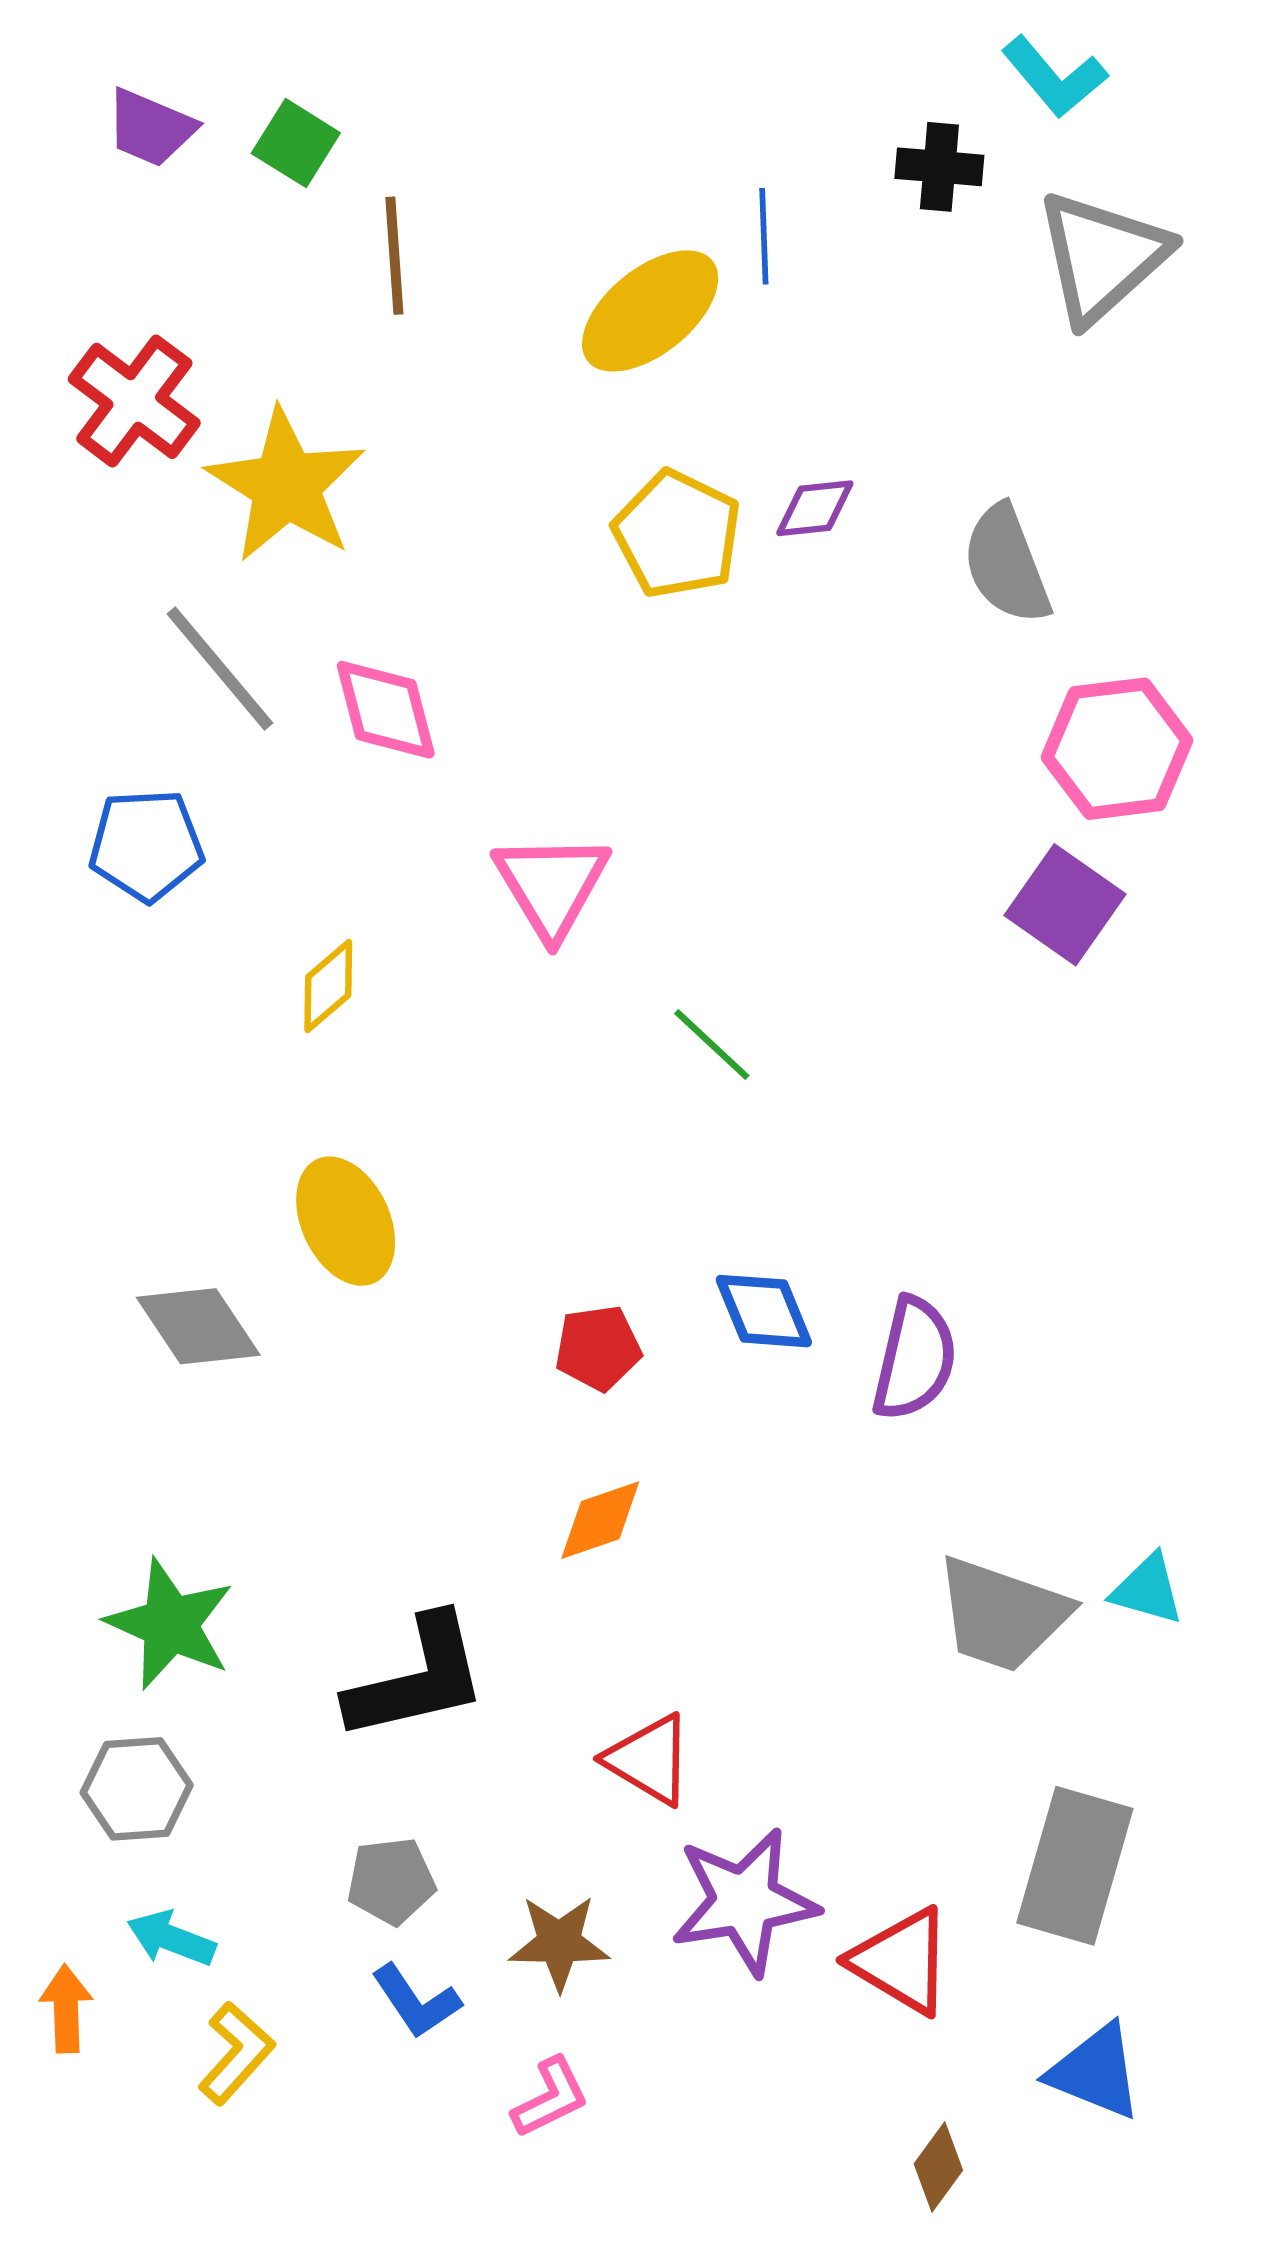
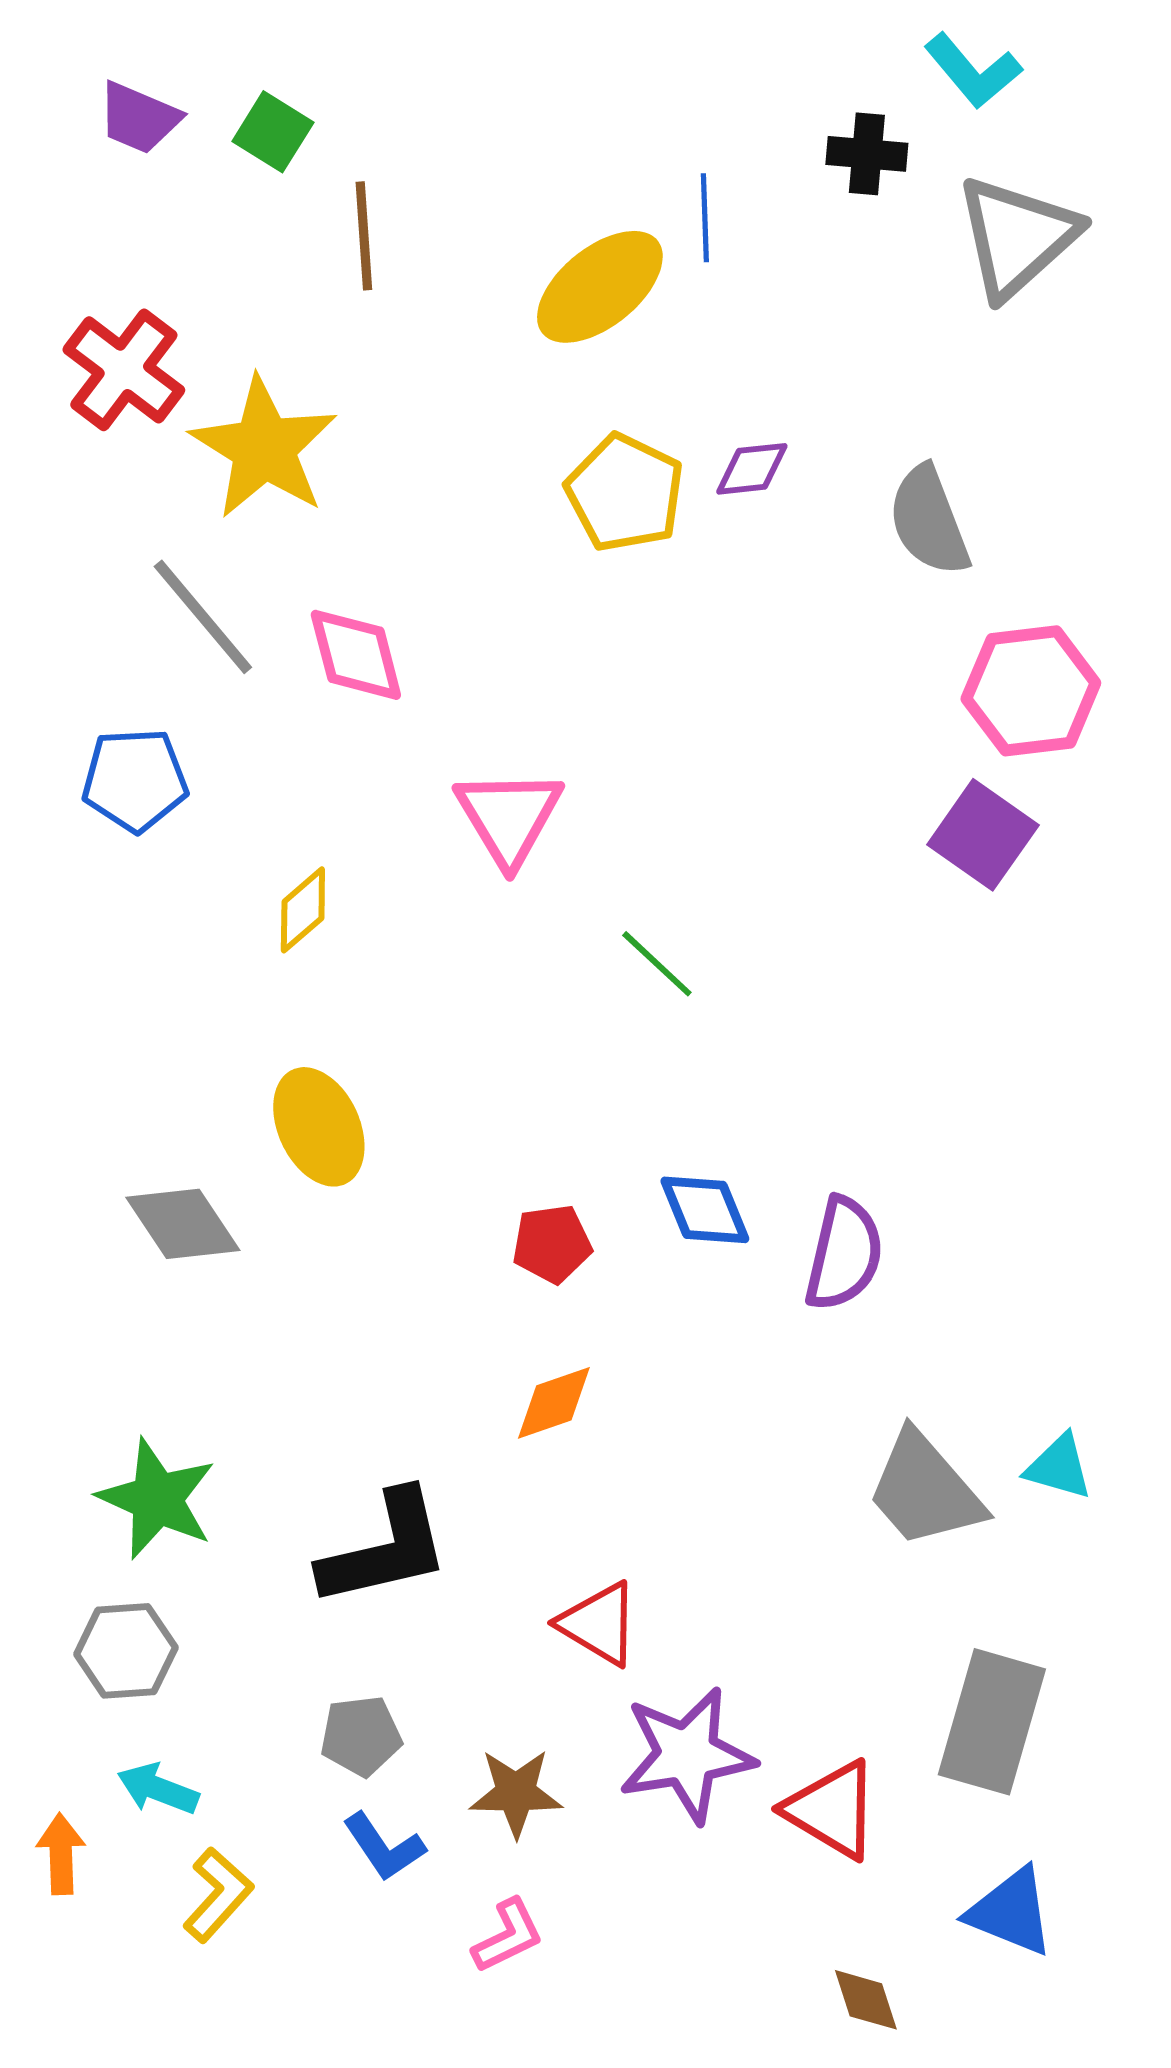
gray trapezoid: (1002, 1614) -> (925, 1490), turned 30
brown diamond: (938, 2167) -> (866, 2000), turned -54

